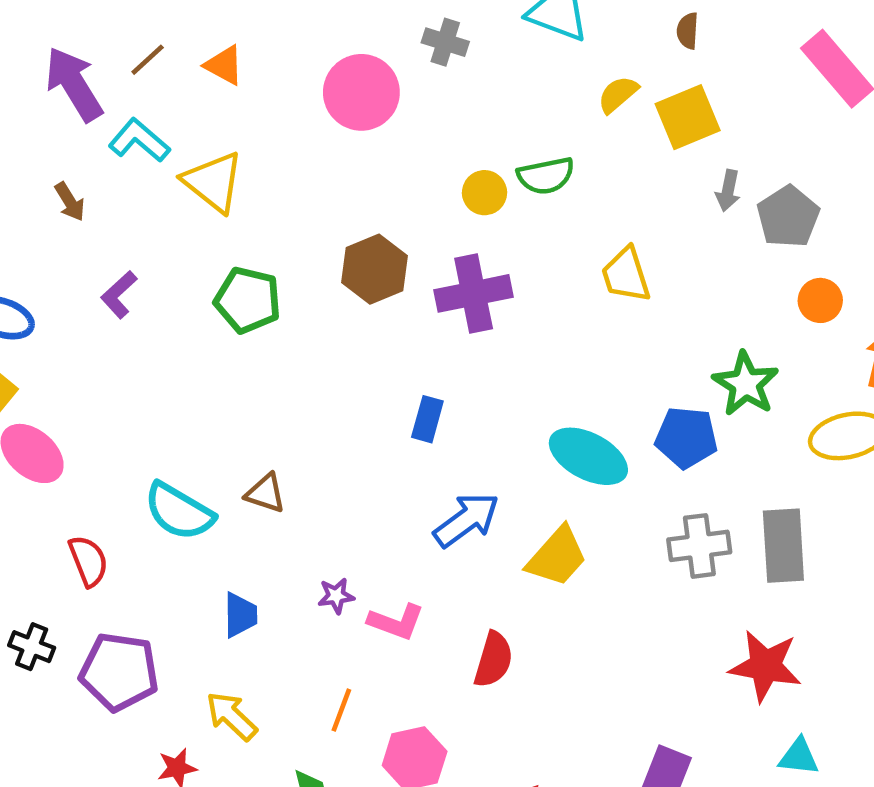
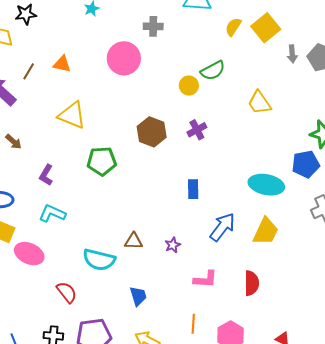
cyan L-shape: (139, 140) -> (52, 213), moved
purple cross: (474, 293) -> (197, 130), size x0.6
purple star: (336, 596) -> (173, 245), moved

